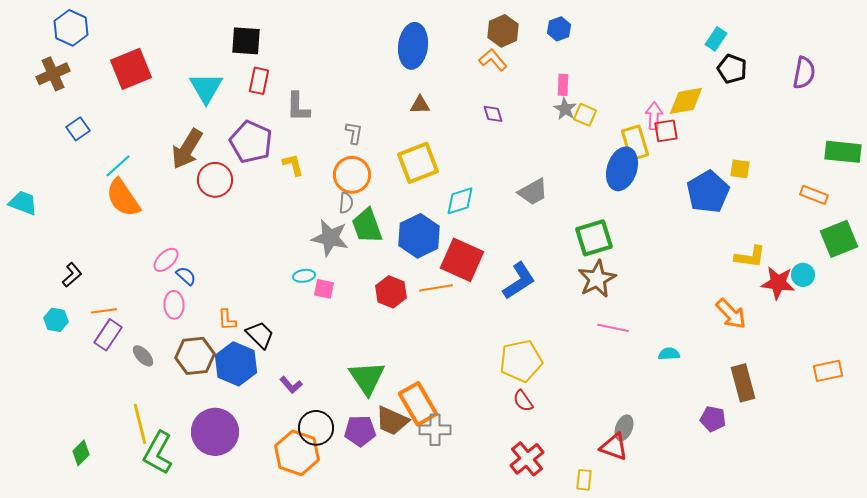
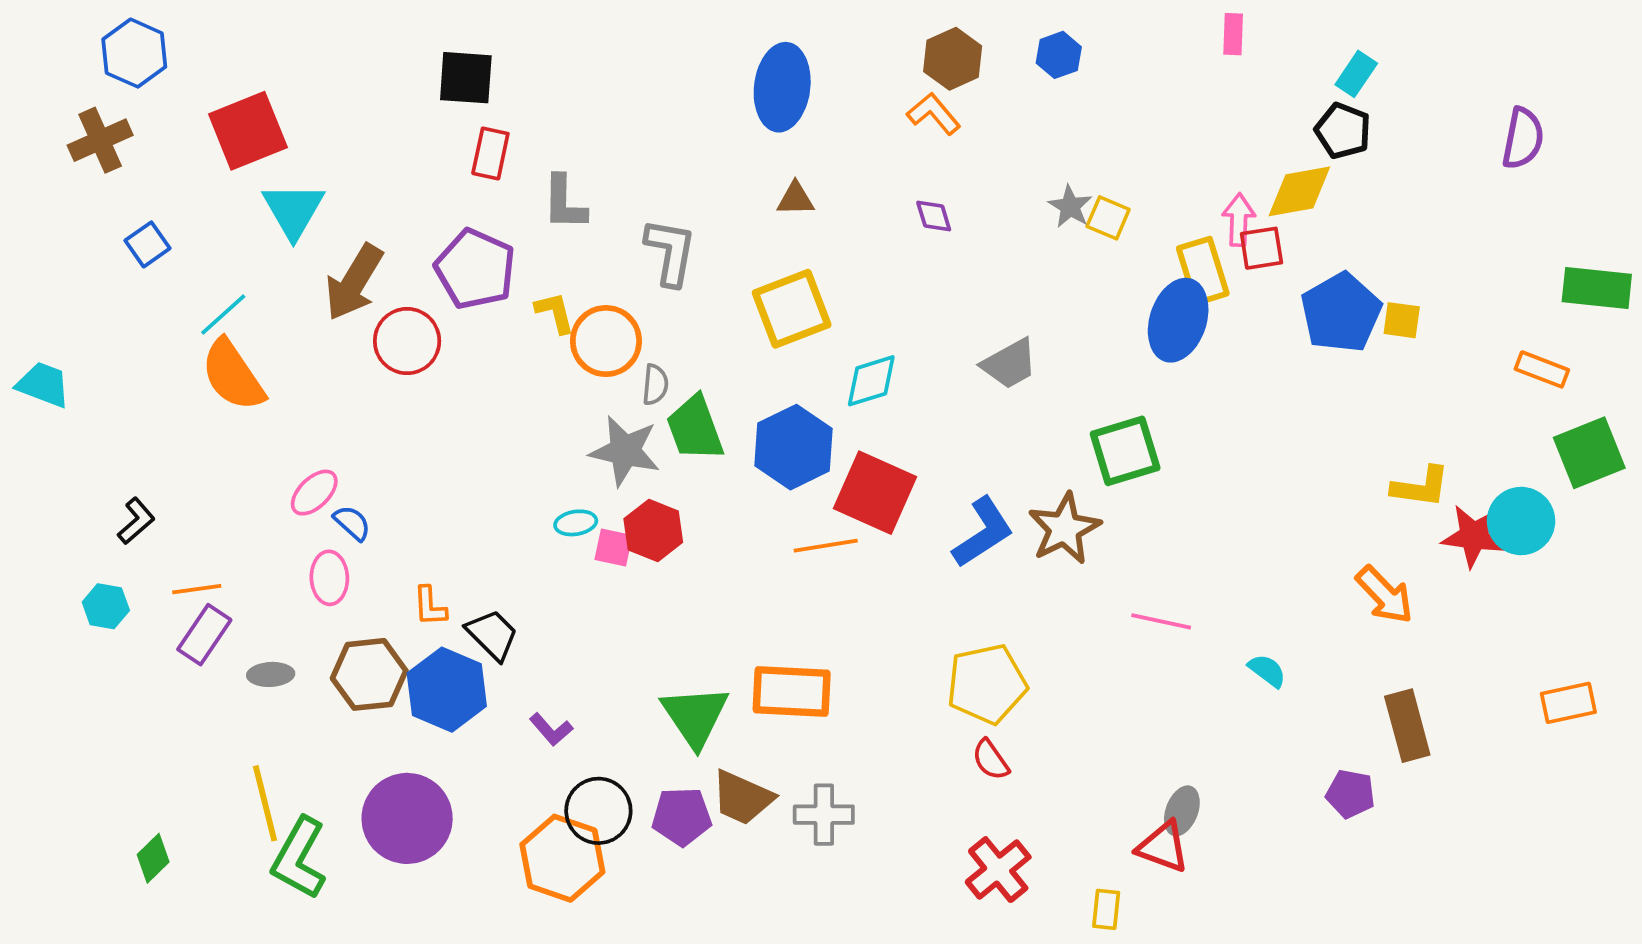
black pentagon: (732, 69) -> (1343, 131), moved
pink rectangle: (563, 85) -> (1233, 34), moved
cyan triangle: (206, 88) -> (293, 210), moved
gray L-shape: (354, 133) -> (670, 252), size x1.6
orange circle: (352, 175) -> (606, 341), moved
blue pentagon: (708, 192) -> (1341, 313), moved
cyan circle: (803, 275) -> (1521, 521), size x1.5
brown star: (597, 279) -> (1064, 529), moved
red hexagon: (391, 292) -> (653, 530), moved
cyan semicircle: (669, 354) -> (1267, 671), turned 40
gray ellipse: (143, 356) -> (271, 674), turned -50
orange rectangle: (418, 404) -> (792, 691), moved, turned -57

